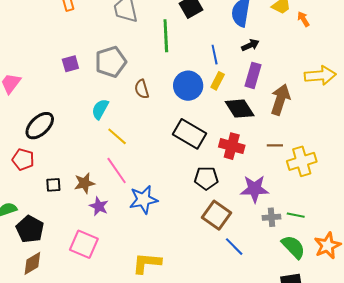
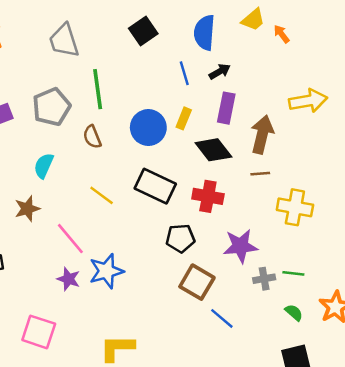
green line: (166, 36) -> (98, 89), moved
blue line: (215, 55) -> (184, 73), moved
yellow line: (117, 136) -> (102, 195), moved
brown line: (275, 145) -> (260, 174), moved
yellow cross: (302, 161) -> (295, 207), turned 32
brown star: (85, 183) -> (27, 209), moved
purple star: (99, 206) -> (69, 279), moved
green semicircle: (293, 247) -> (294, 313), size x0.6

